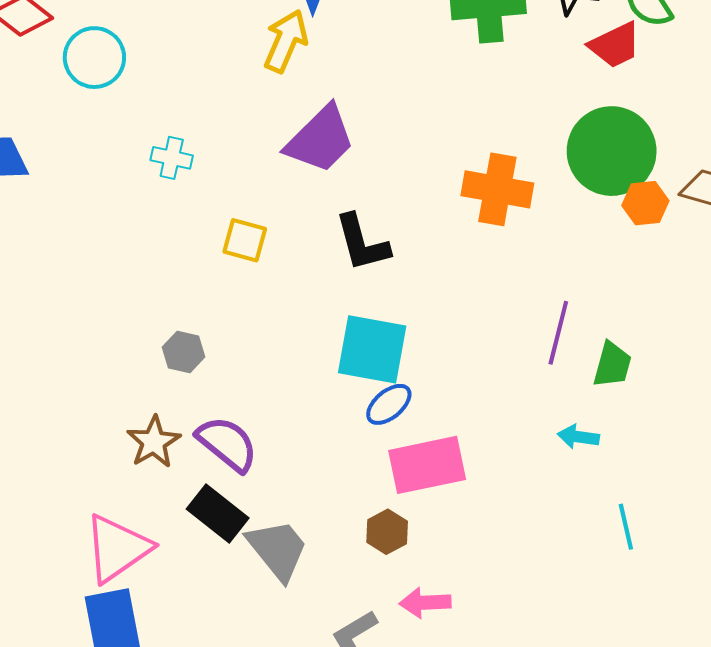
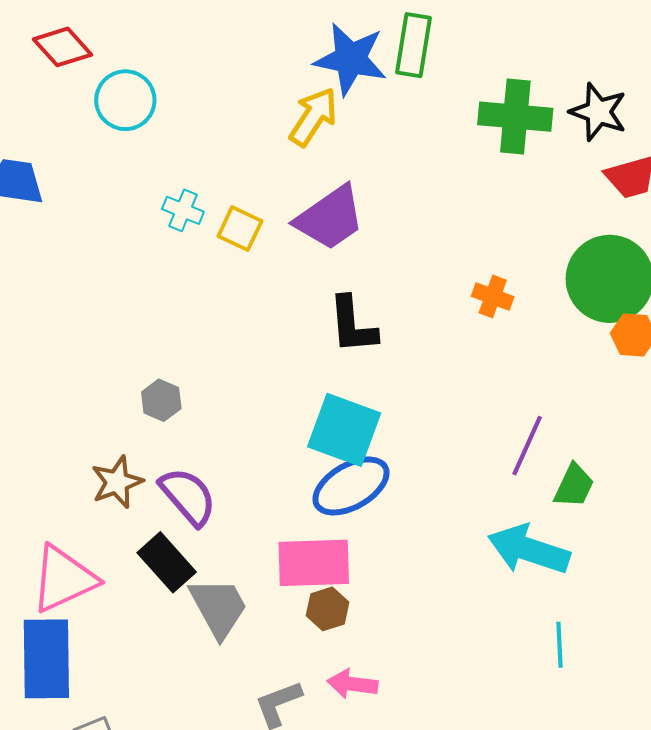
orange cross: (497, 189) -> (493, 296), size x0.6
yellow square: (245, 240) -> (240, 229), moved
blue ellipse: (389, 404) -> (351, 486), size x1.6
cyan arrow: (578, 437) -> (529, 550), size x2.0
pink rectangle: (427, 465) -> (314, 563), moved

